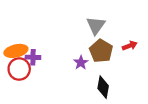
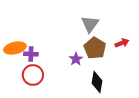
red circle: (19, 69) -> (33, 75), moved

